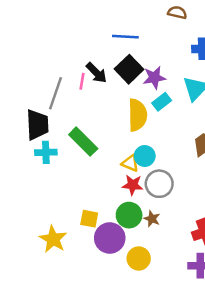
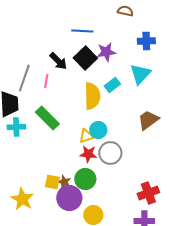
purple star: (154, 78) -> (106, 52), moved
pink line: (82, 81) -> (46, 81), moved
yellow triangle: (130, 163) -> (86, 136), turned -42
brown star: (152, 219) -> (64, 182), moved

